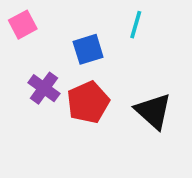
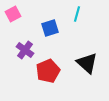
red pentagon: (88, 102) -> (48, 71), moved

